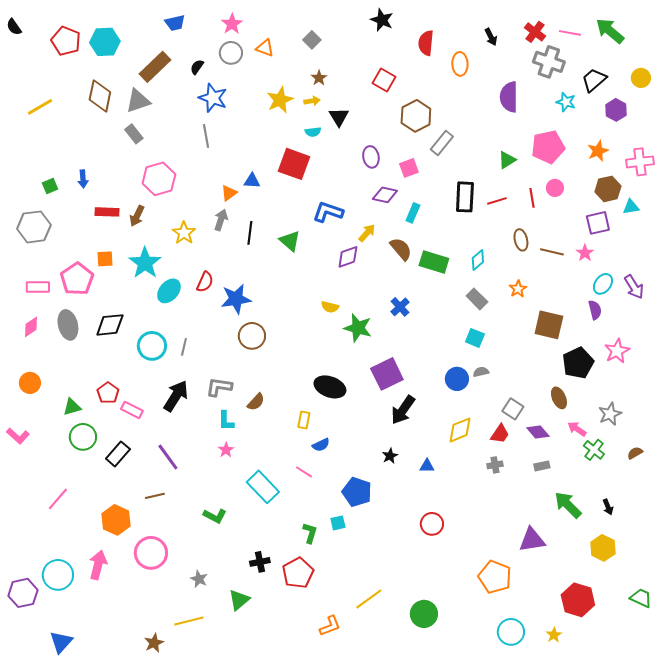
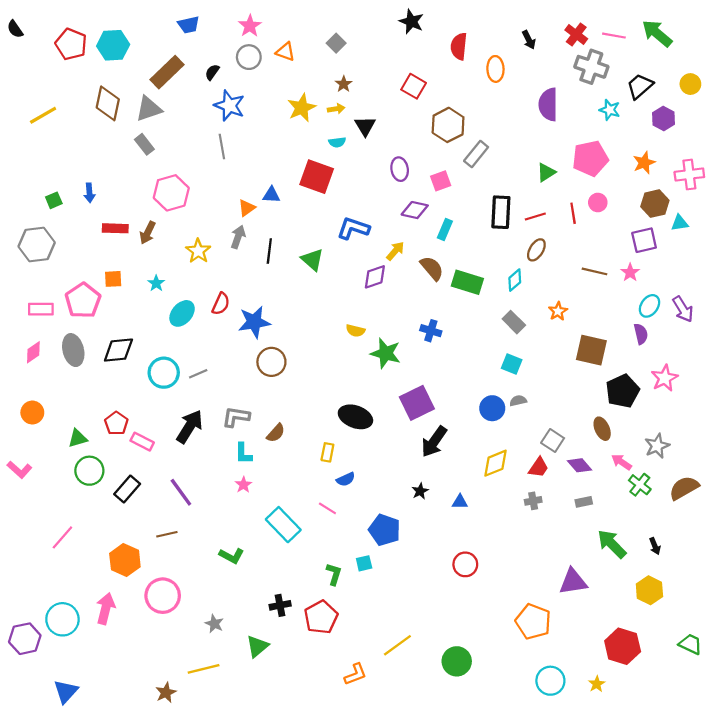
brown ellipse: (521, 240) -> (536, 250), moved, turned 45
cyan star: (145, 263) -> (156, 283), size x0.5
blue cross: (400, 307) -> (431, 331), turned -30
gray line: (184, 347) -> (198, 374), turned 54
brown semicircle: (635, 453) -> (684, 488), size x1.8

